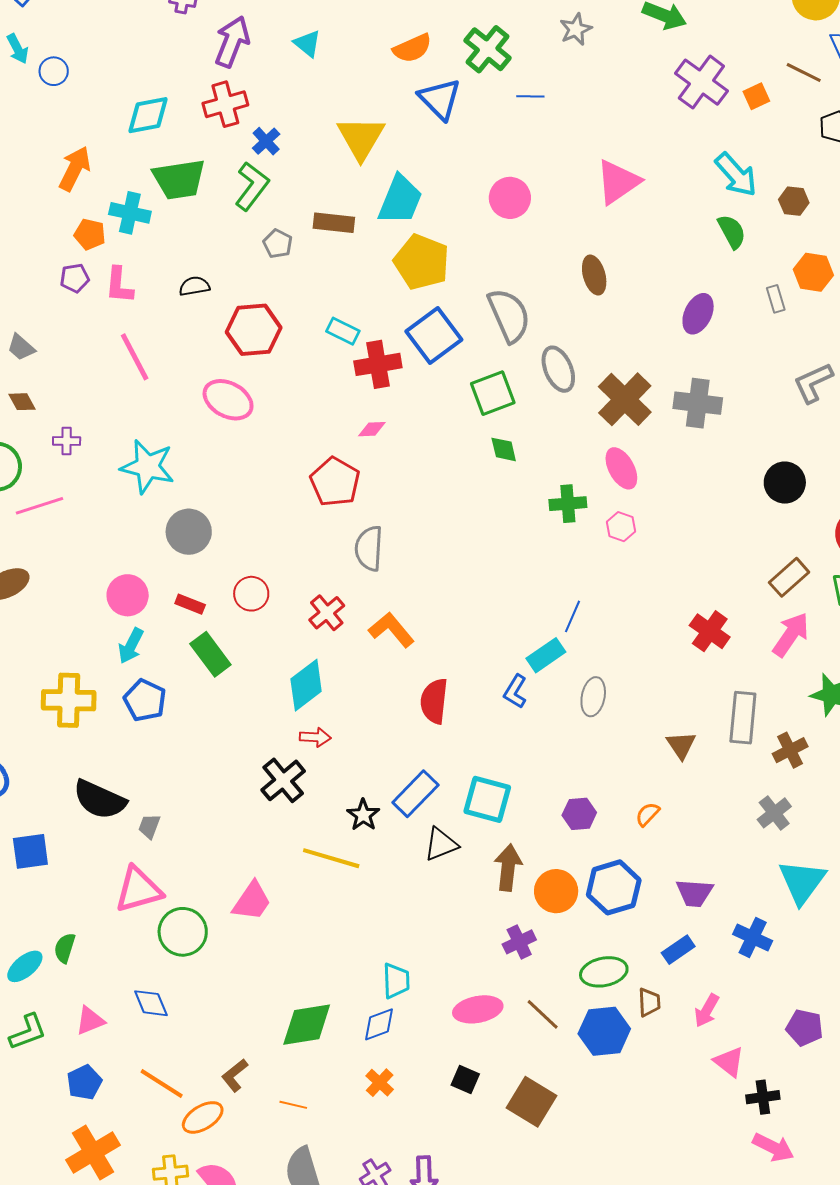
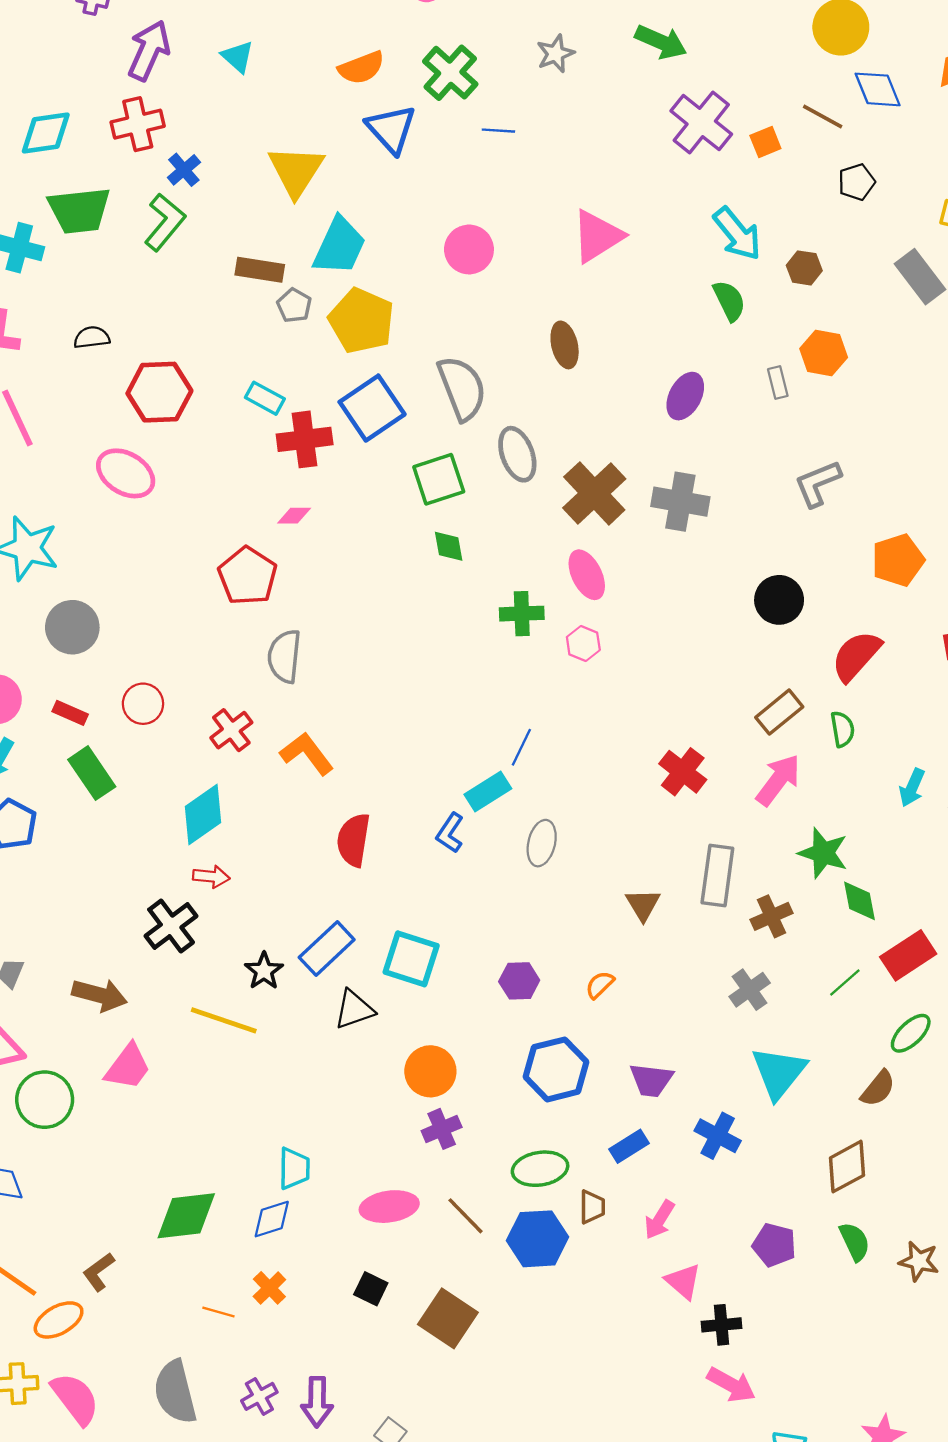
gray pentagon: (278, 244) -> (294, 306), moved
brown arrow: (508, 868) -> (100, 995), moved, turned 96
orange circle: (556, 891) -> (430, 1071), moved
orange line: (293, 1105) -> (218, 1312), moved

